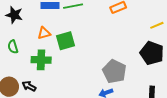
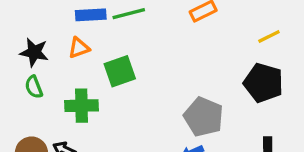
black star: (14, 15) -> (34, 52), moved
orange triangle: (44, 33) -> (79, 48), moved

